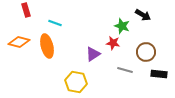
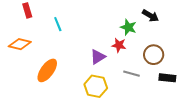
cyan line: (55, 23) -> (58, 24), turned 48
orange ellipse: (47, 46) -> (47, 70), moved, turned 50
yellow hexagon: (76, 82) -> (96, 86), moved

